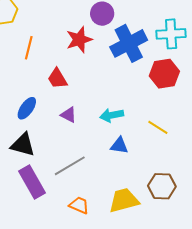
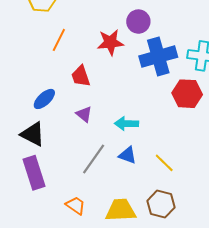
yellow line: (158, 127) -> (164, 163), moved
gray line: (70, 166) -> (94, 159), moved, turned -36

